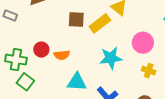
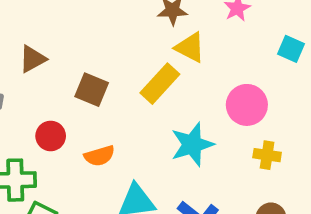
brown square: (76, 19) -> (92, 90), moved, turned 30
red circle: (41, 50) -> (51, 136), moved

